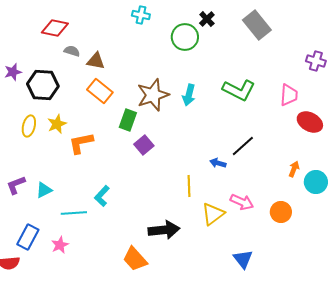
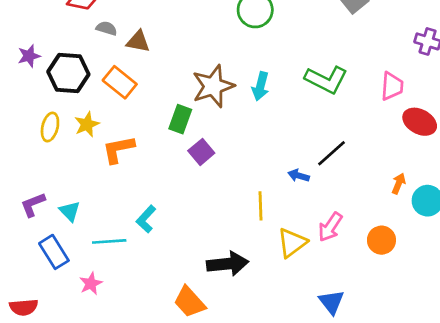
orange rectangle: (100, 91) -> (120, 82), moved
cyan triangle: (44, 190) -> (70, 211), turned -48
pink arrow: (242, 202) -> (330, 227), turned 100
blue rectangle: (28, 237) -> (54, 252), moved, turned -60

